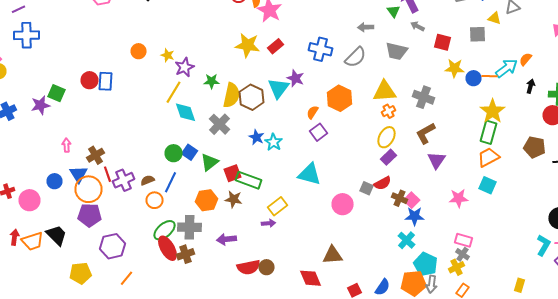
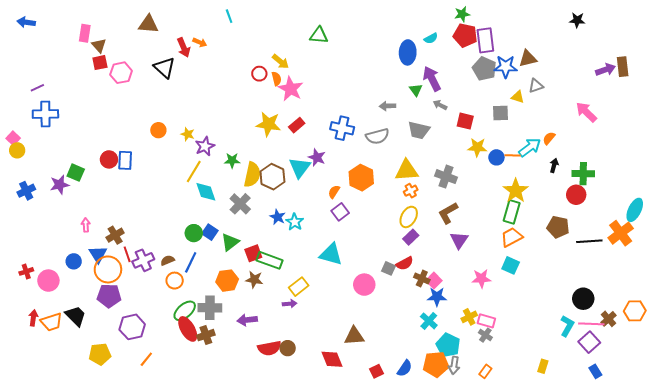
gray semicircle: (356, 57) -> (377, 136), turned 30
yellow cross: (456, 267) -> (469, 317), moved

